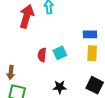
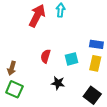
cyan square: (60, 53) -> (71, 59), moved
black star: (60, 87) -> (58, 83), moved

